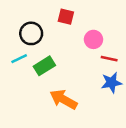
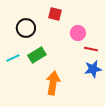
cyan line: (19, 59) -> (13, 58), moved
orange arrow: (64, 99) -> (53, 83), turned 70

